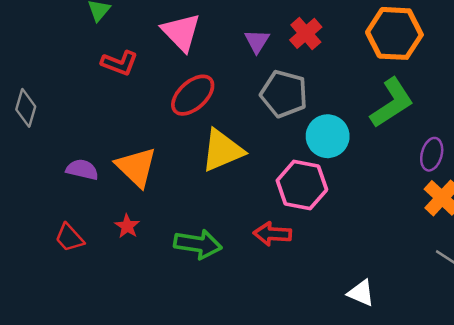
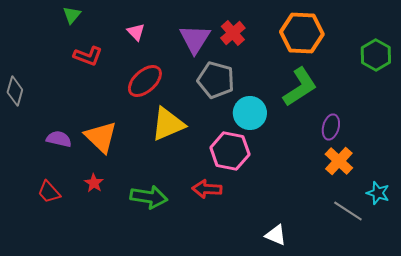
pink triangle: (181, 32) -> (136, 32), size x0.6
purple triangle: (257, 41) -> (195, 39), size x1.6

